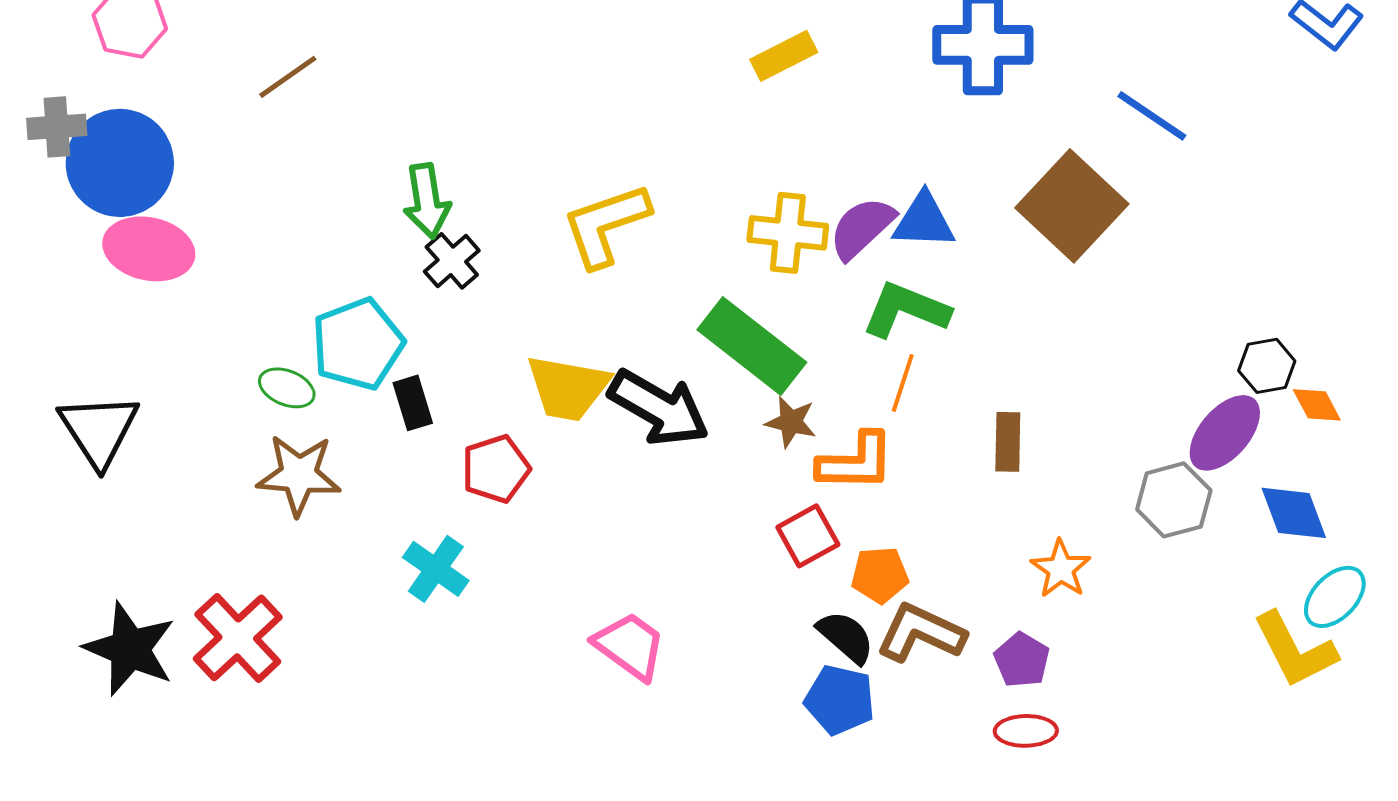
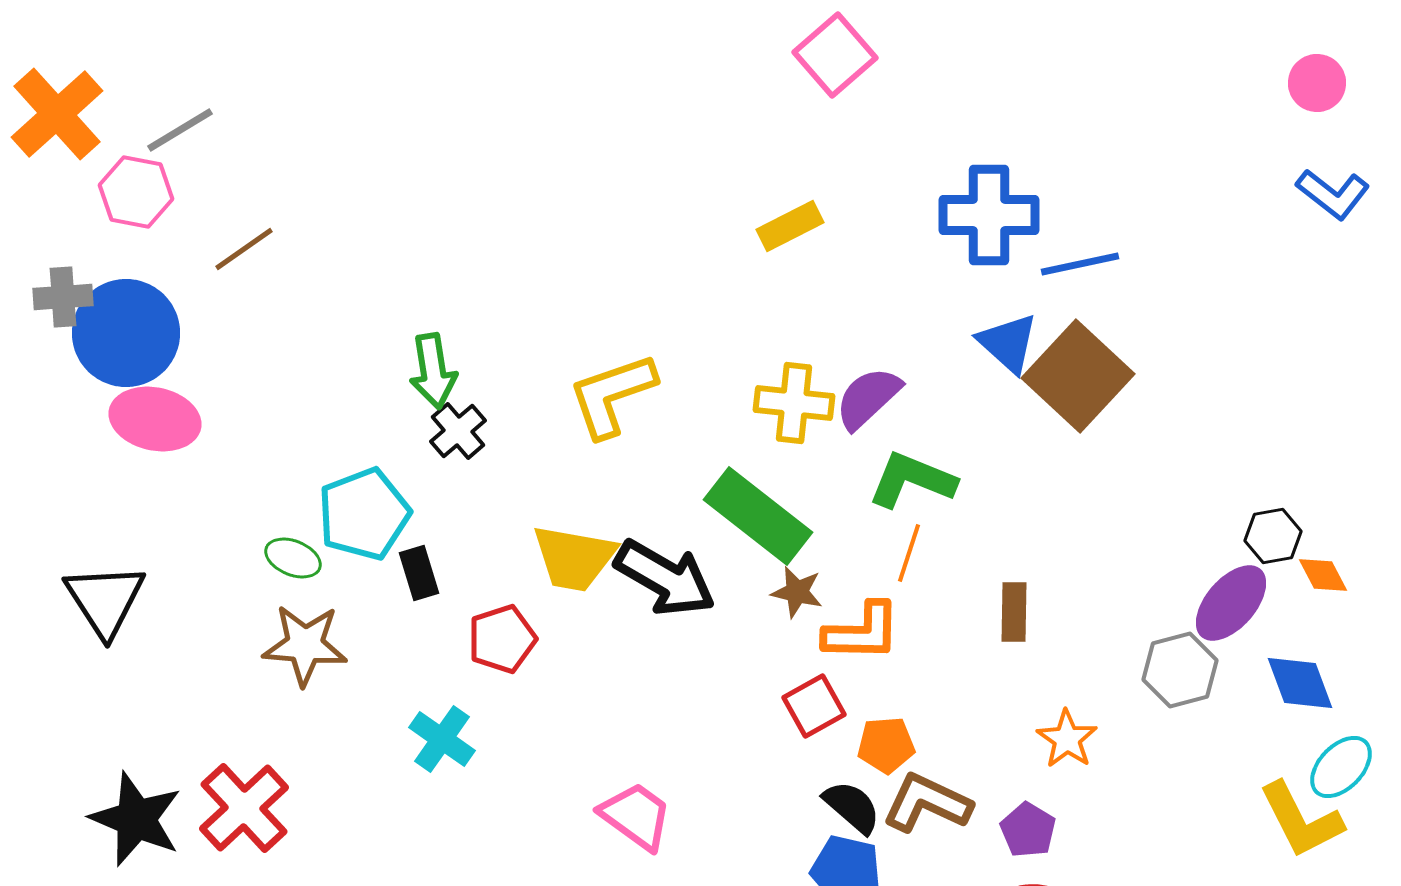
brown line: (288, 77) -> (244, 249), moved
blue line: (1152, 116) -> (1080, 264), moved, turned -46
blue triangle: (924, 221) -> (1008, 343), moved, turned 40

